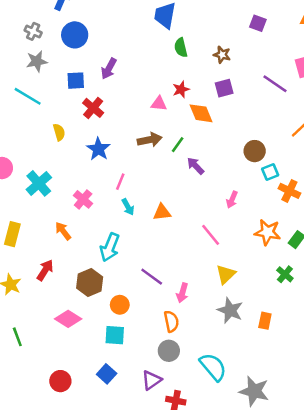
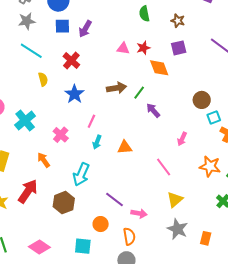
blue square: (76, 81) -> (62, 26), moved
cyan line: (28, 96) -> (31, 51), moved
pink triangle: (159, 104) -> (123, 48), moved
cyan arrow: (128, 207) -> (97, 142), turned 48
red arrow: (45, 270) -> (28, 191), size x1.4
pink arrow: (182, 293) -> (139, 213), turned -98
orange circle: (120, 305) -> (101, 224), moved
pink diamond: (68, 319) -> (39, 247), moved

